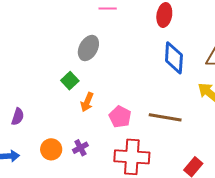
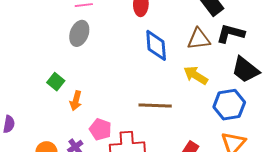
gray ellipse: (88, 48) -> (79, 33), moved
pink pentagon: (120, 117) -> (100, 129), moved

